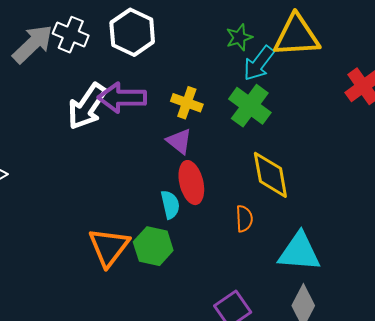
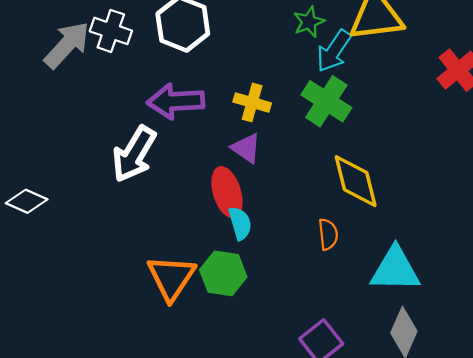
white arrow: (87, 106) -> (134, 154), moved
red ellipse: (191, 183) -> (227, 192), moved

